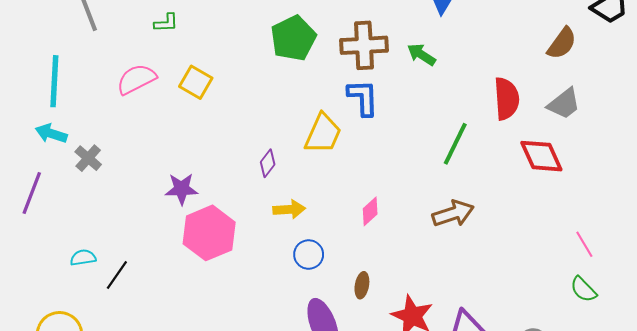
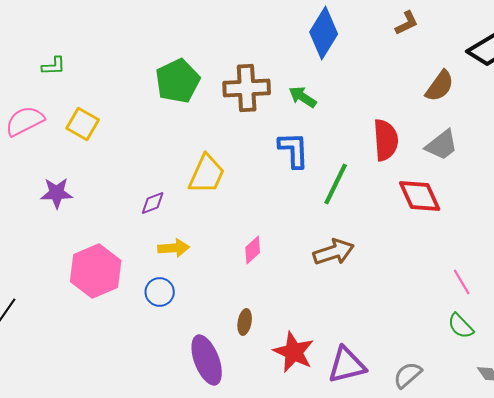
blue L-shape: (363, 98) -> (294, 150), moved
purple diamond: (268, 163) -> (153, 203), turned 32
purple star: (181, 189) -> (57, 193), moved
blue circle: (309, 255) -> (160, 292), moved

